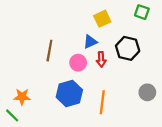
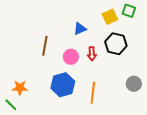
yellow square: (102, 19) -> (110, 17), moved
blue triangle: (90, 42) -> (80, 29), moved

